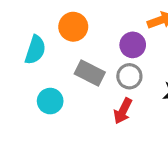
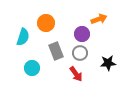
gray rectangle: (90, 73) -> (56, 51), turned 42
red arrow: (123, 111) -> (76, 74), turned -63

